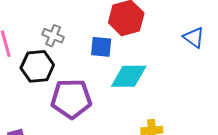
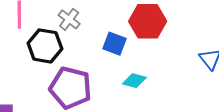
cyan diamond: (129, 76) -> (134, 81), size x0.6

